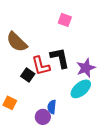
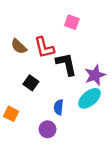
brown semicircle: (17, 42) -> (19, 46), size x0.7
red L-shape: (41, 66) -> (44, 48), moved
blue semicircle: (52, 107) -> (59, 107), moved

